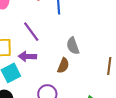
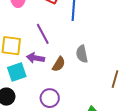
brown semicircle: (63, 66) -> (59, 64), moved

